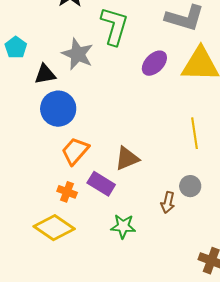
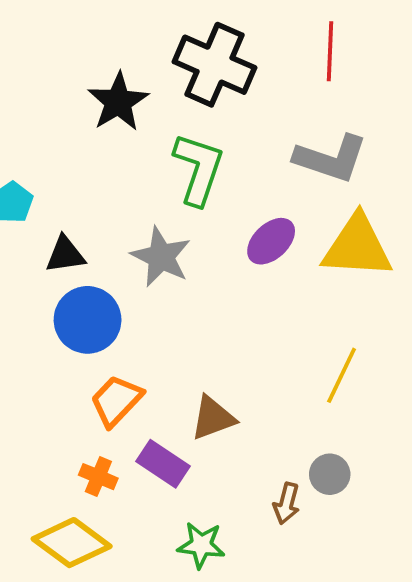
gray star: (78, 54) -> (161, 257), moved
yellow line: (195, 133) -> (342, 375), turned 32

